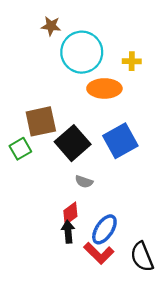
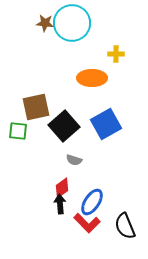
cyan circle: (82, 52) -> (72, 23), moved
green square: (20, 149) -> (18, 131), turned 36

